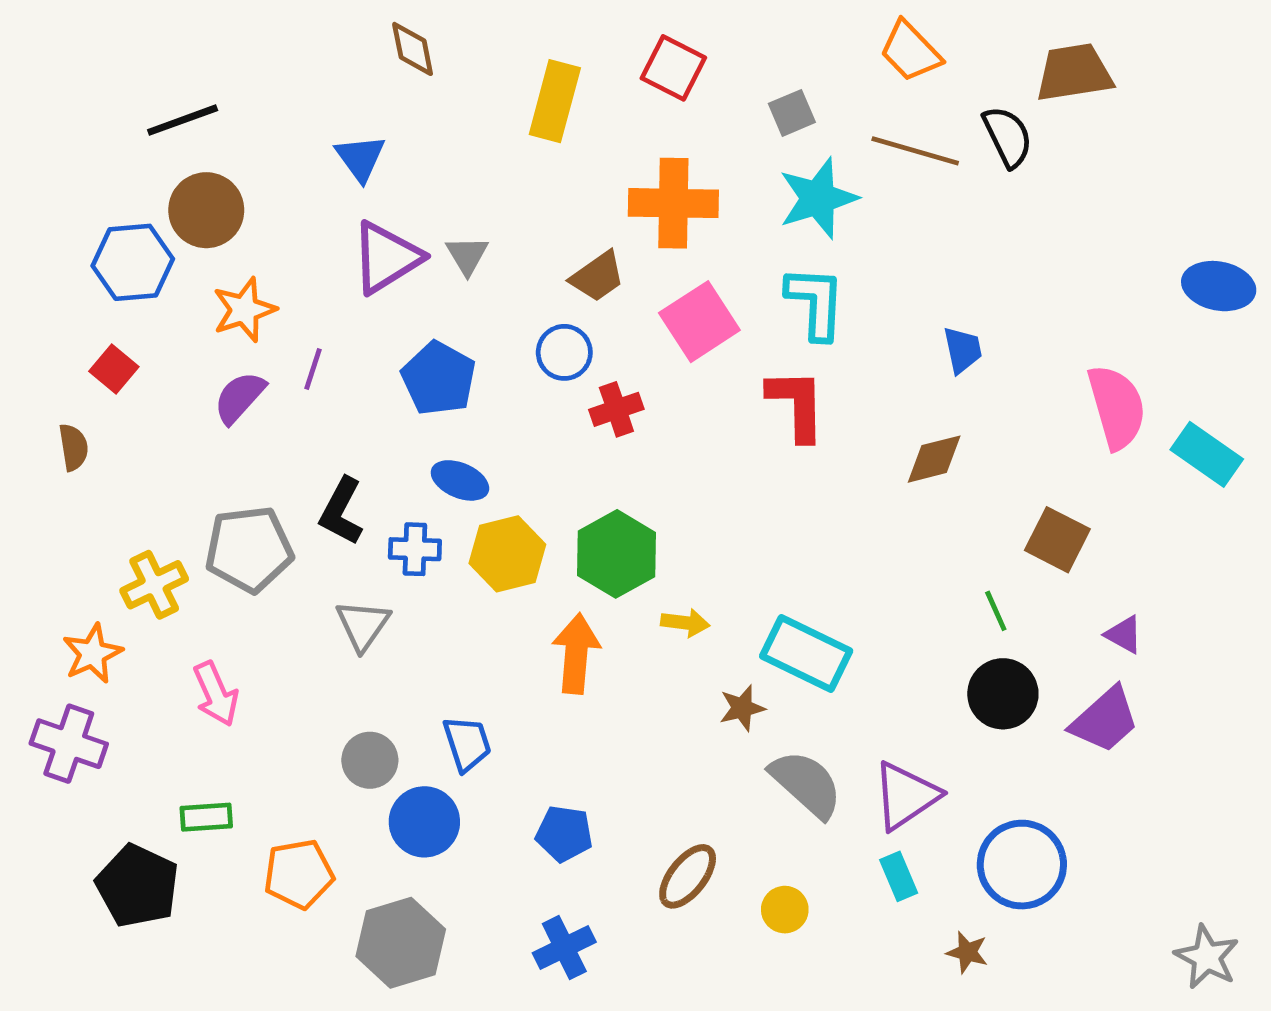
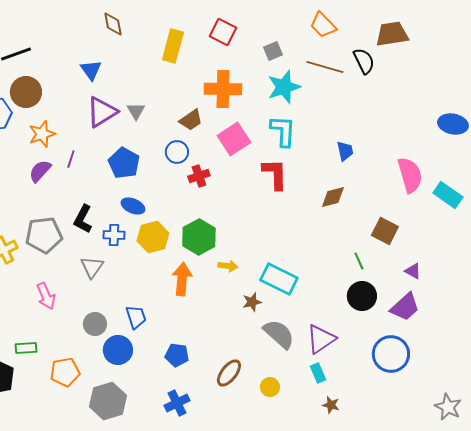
pink arrow: (216, 694) -> (46, 296), moved
blue circle: (1022, 865) -> (391, 354), moved
brown star: (967, 952) -> (331, 405), moved

